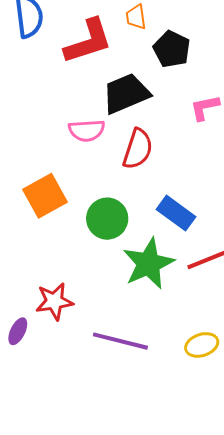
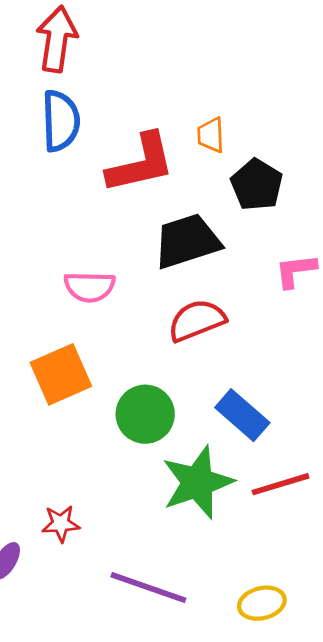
pink semicircle: (87, 131) -> (90, 287), moved
red semicircle: (138, 149) -> (197, 320), turned -135
red star: (54, 301) -> (61, 524), size x0.7

